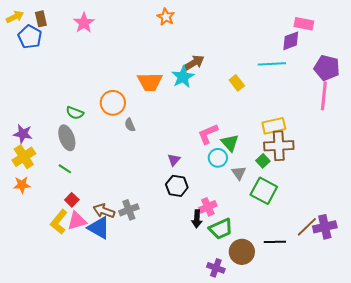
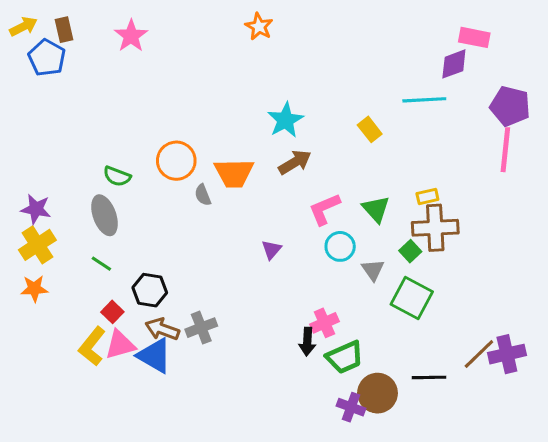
brown arrow: (194, 63) -> (295, 162), moved
orange trapezoid: (150, 82) -> (234, 173), moved
yellow rectangle: (274, 126) -> (427, 197), size x0.6
green triangle: (230, 143) -> (376, 209), moved
black hexagon: (177, 186) -> (150, 290), moved
purple cross: (216, 268) -> (351, 407), moved

